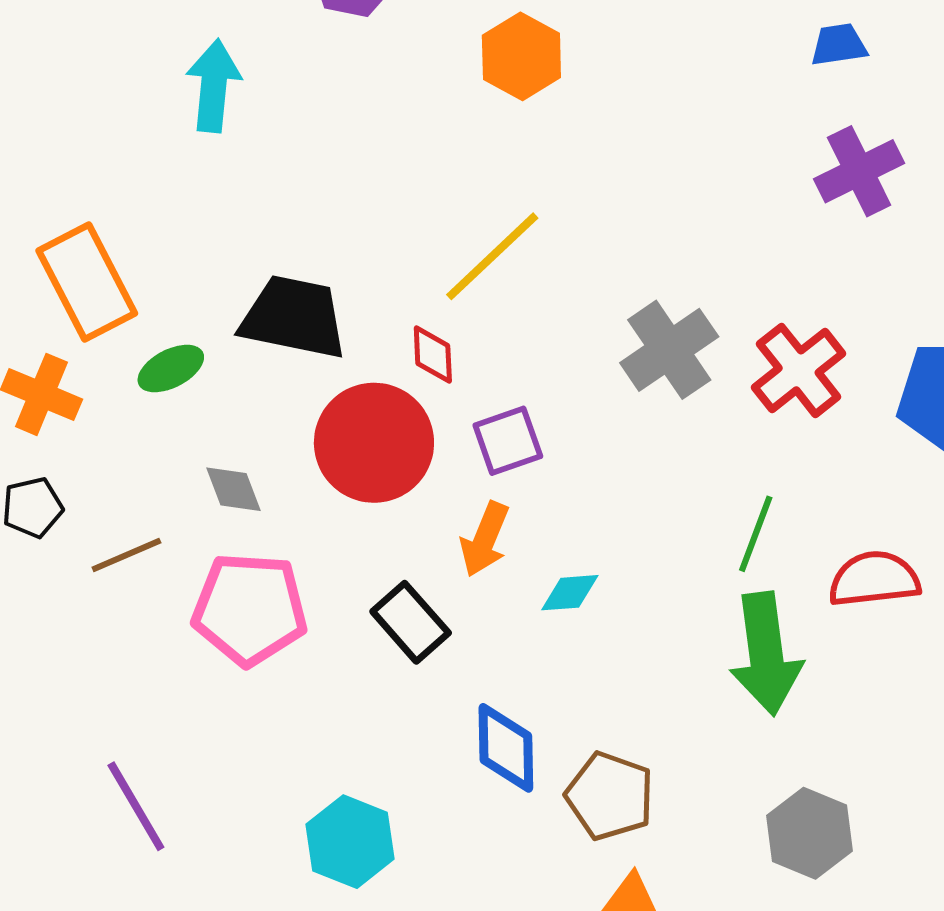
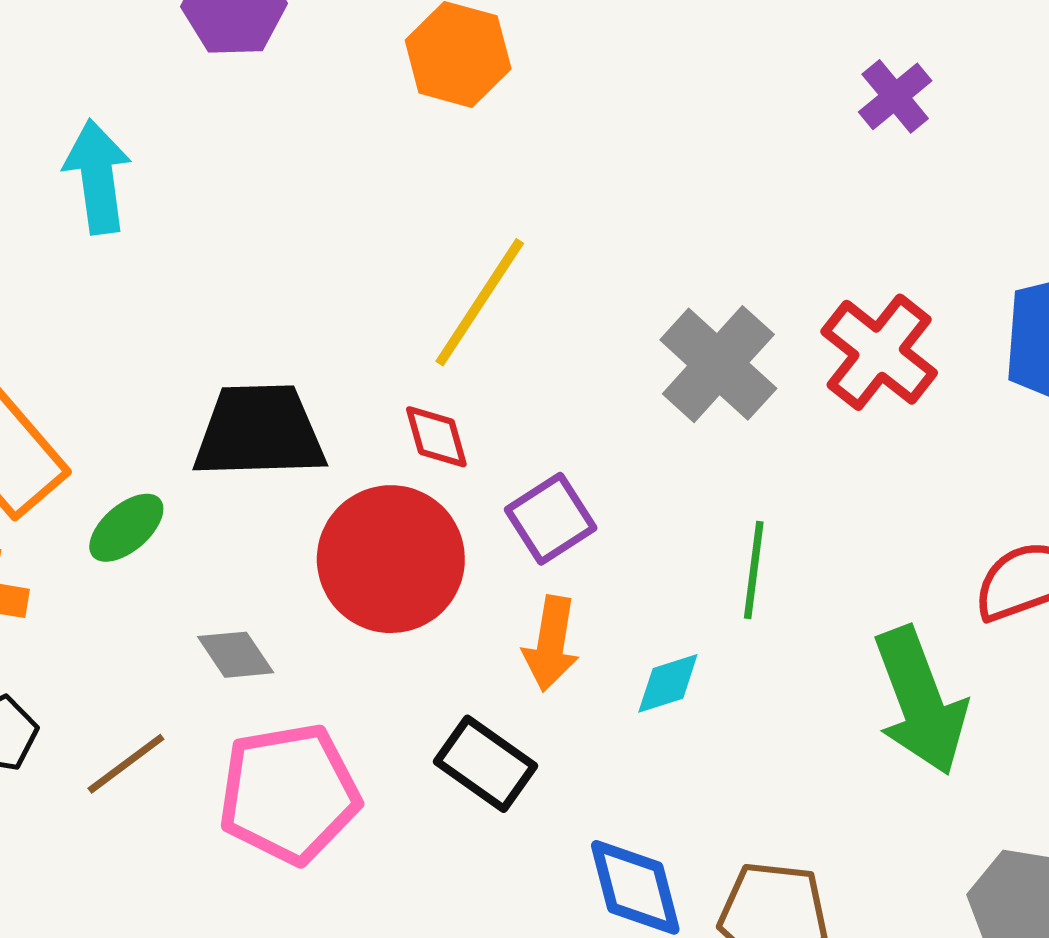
purple cross: (859, 171) -> (895, 96), size x0.7
green line: (756, 534) -> (754, 570), moved

